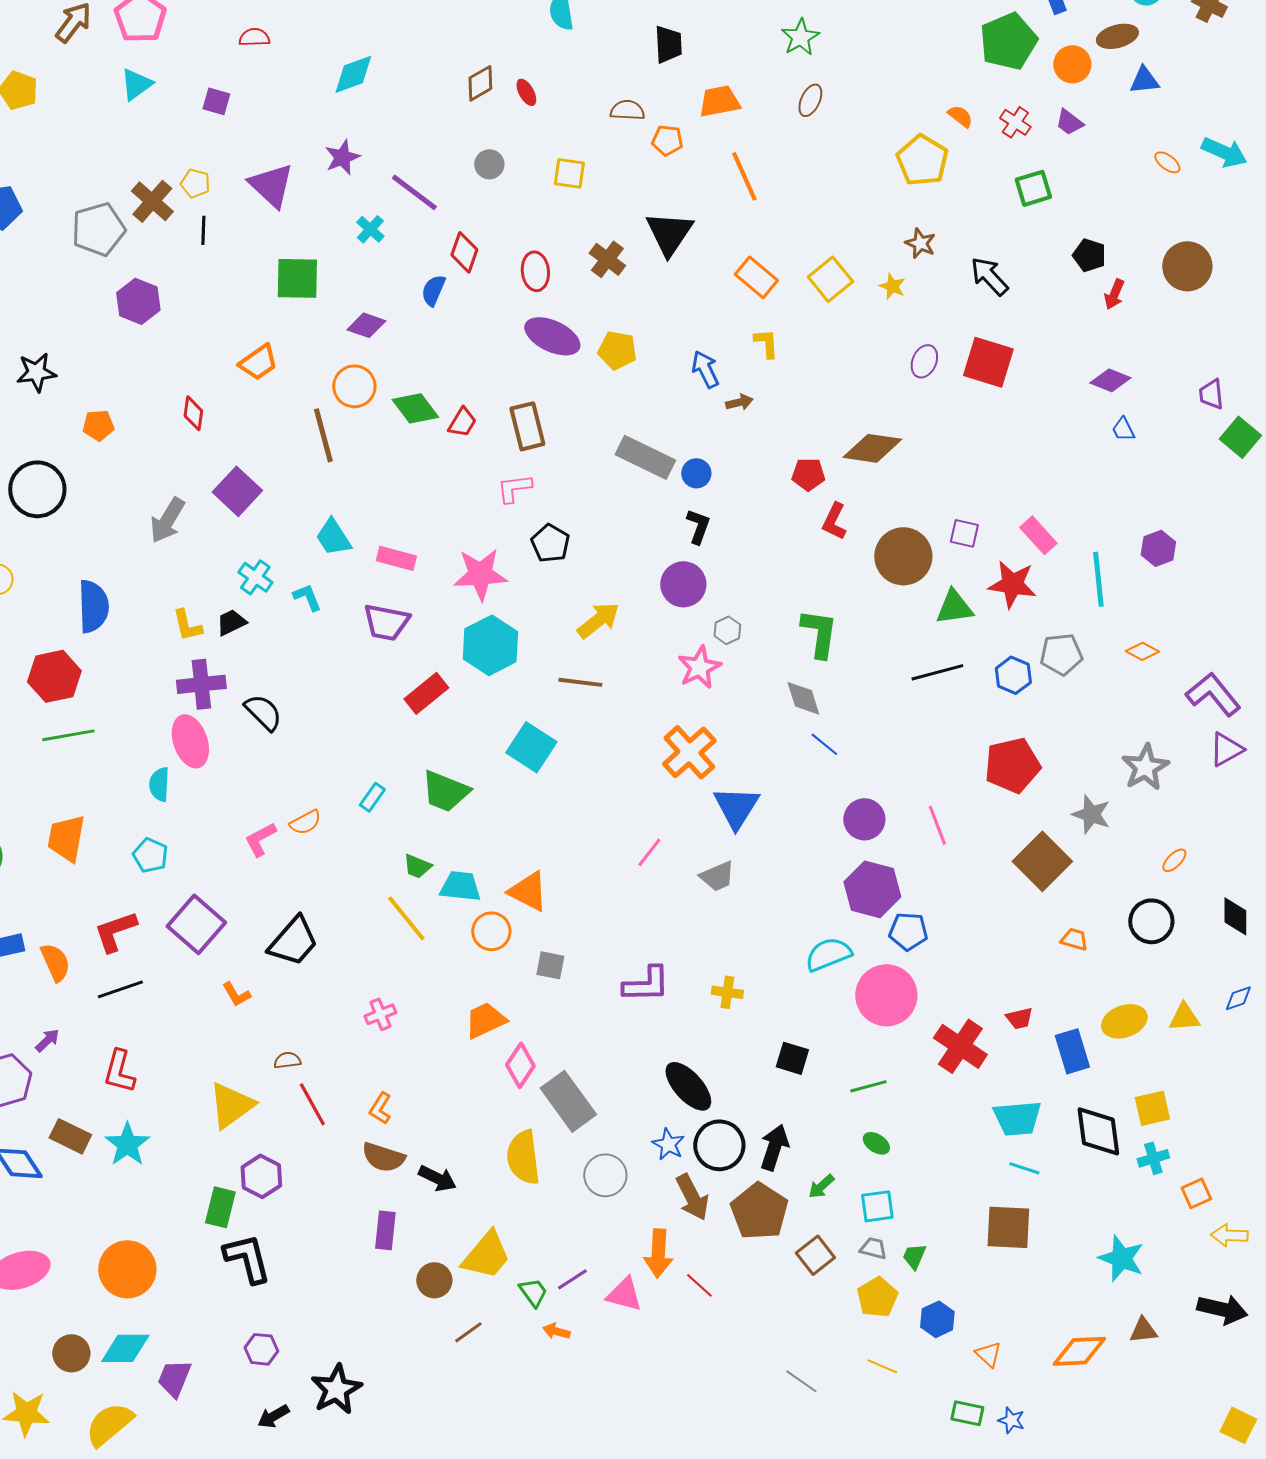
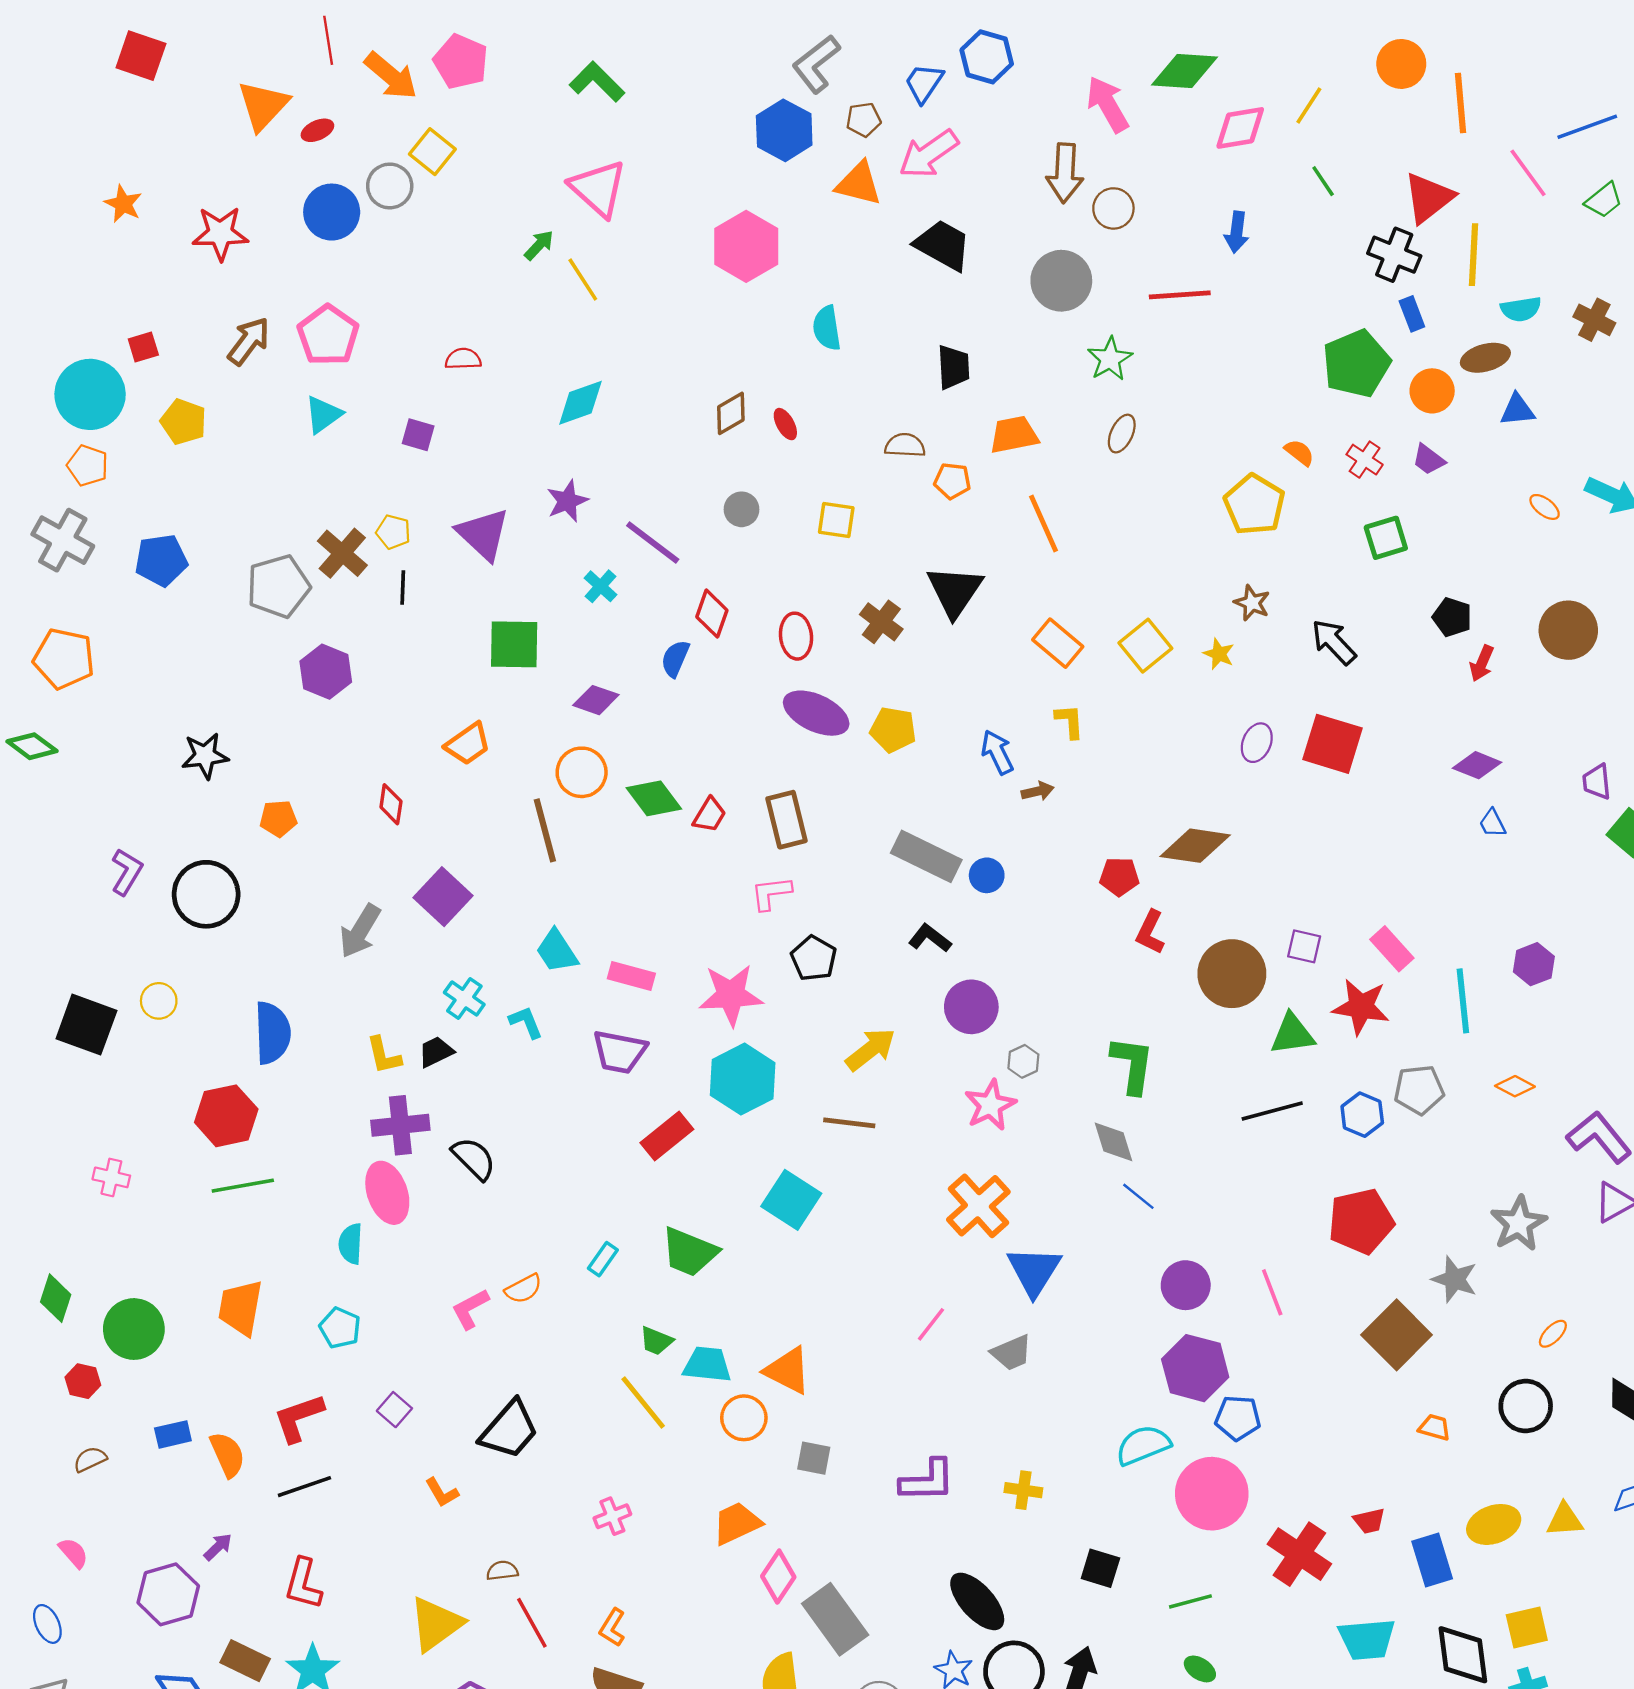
black L-shape: (698, 526) -> (930, 938), moved, turned -72
purple square: (196, 924) -> (394, 1410), size x0.5

